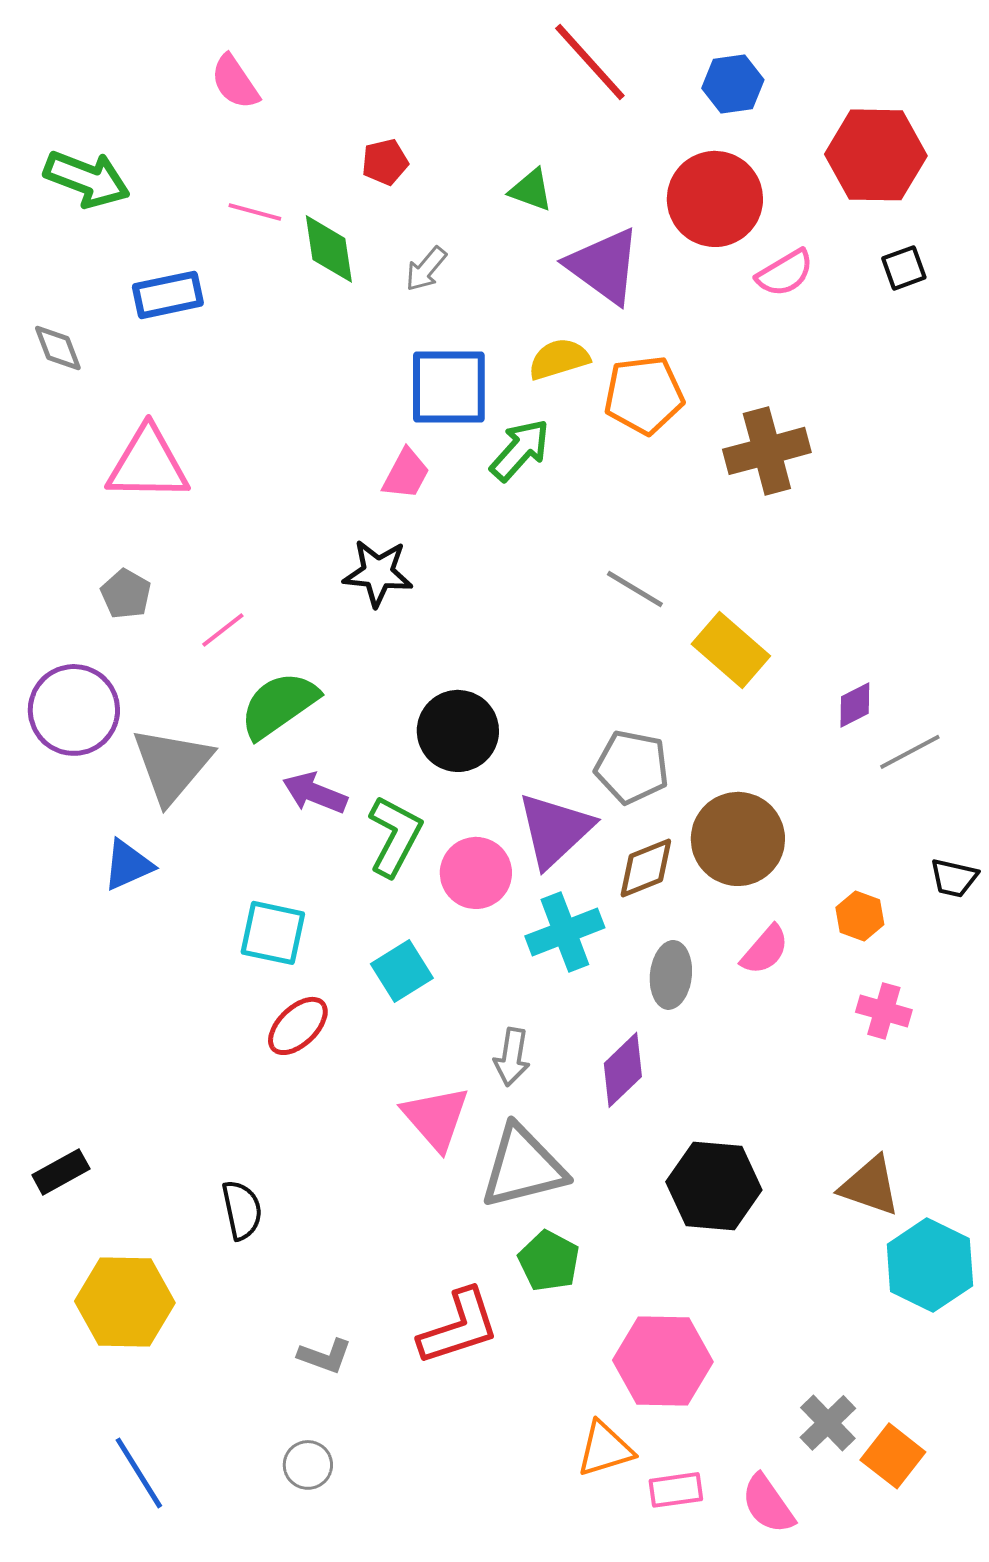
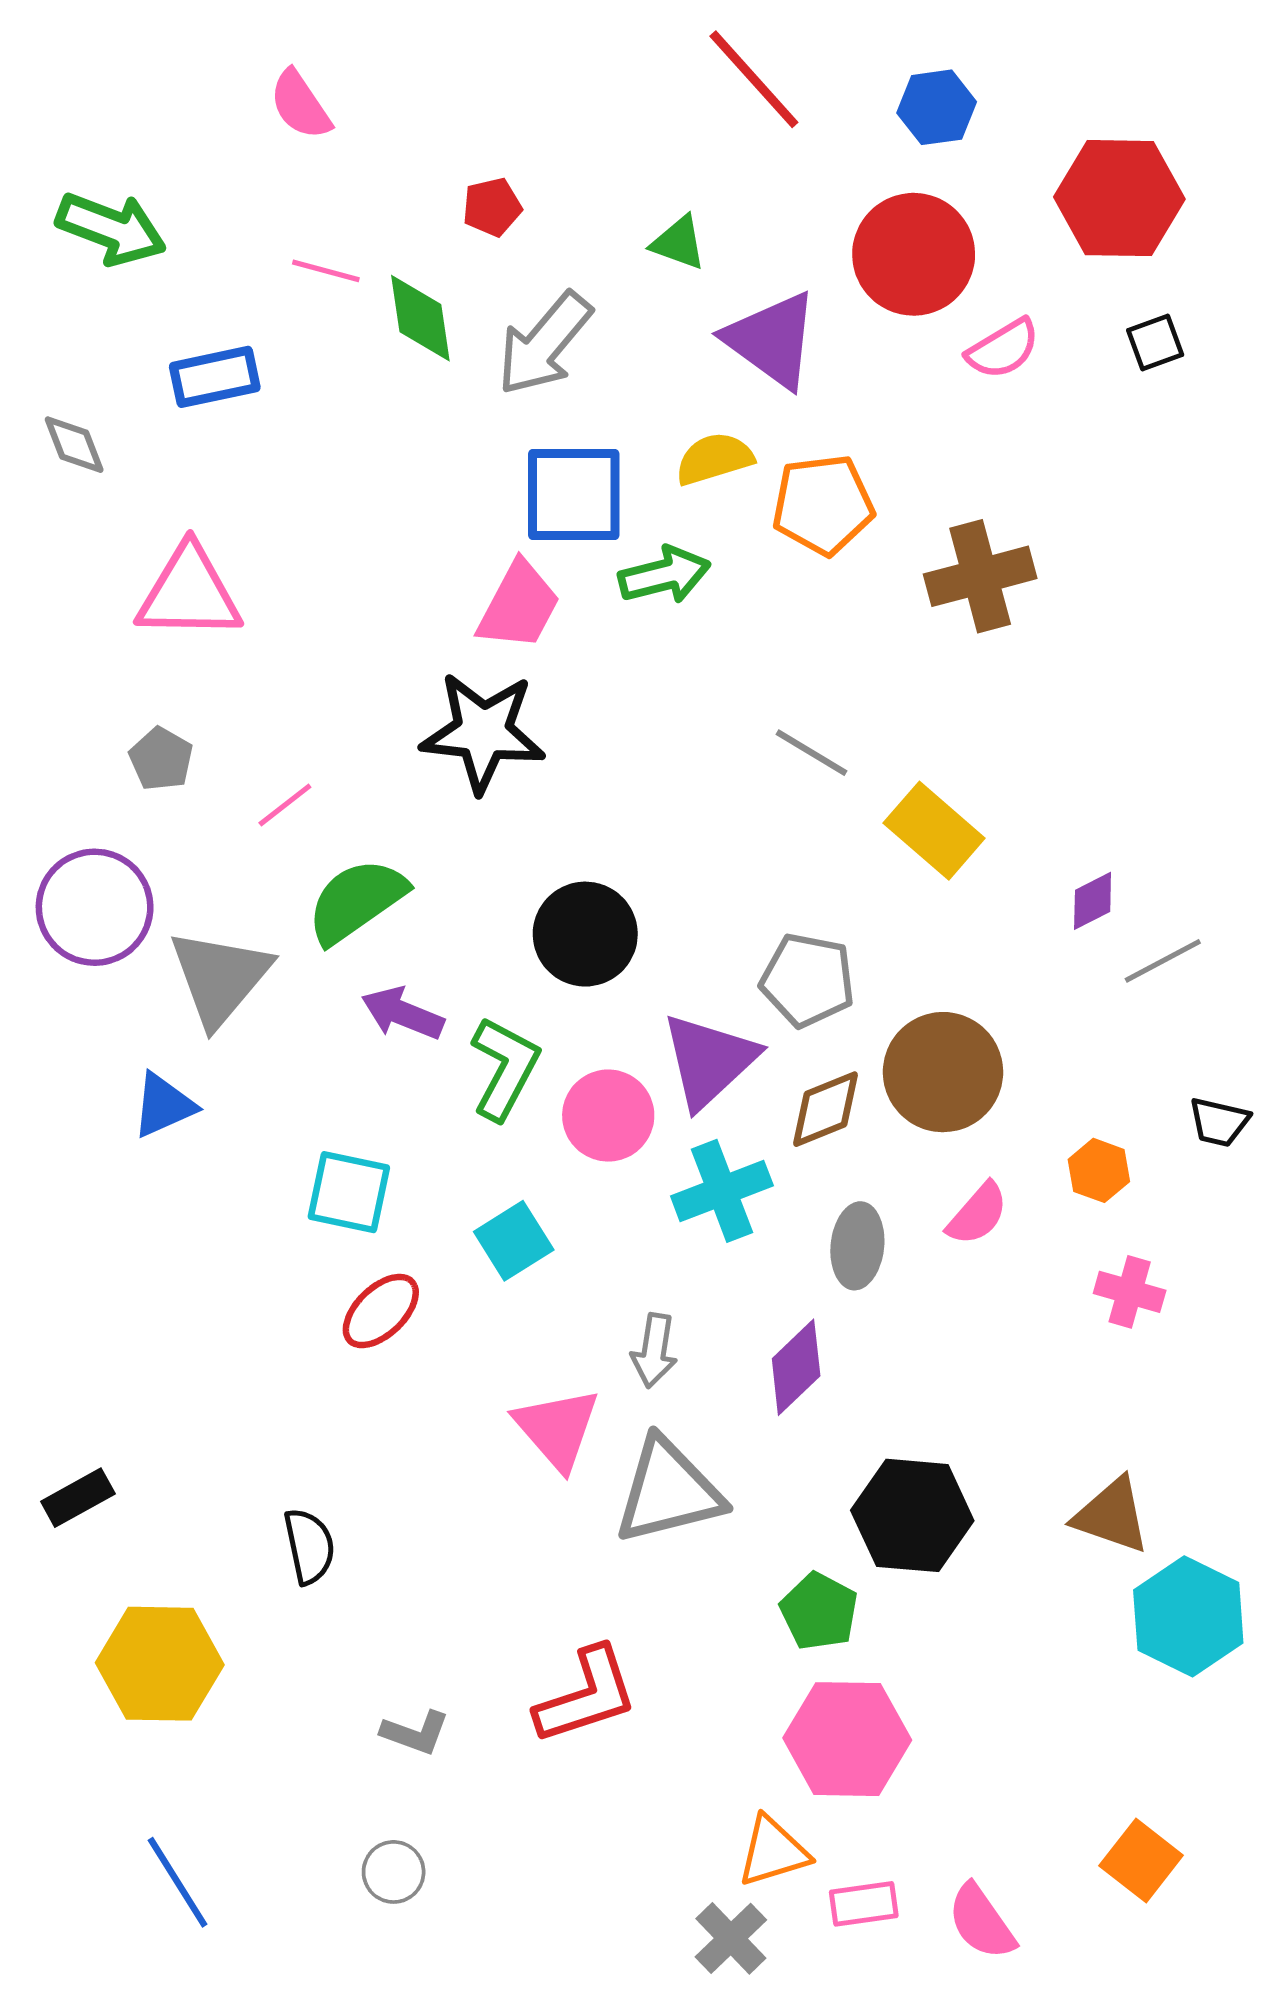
gray arrow: (426, 269) -> (544, 344), size x1.8
green arrow: (520, 450) -> (664, 575), turned 34
pink trapezoid: (406, 474) -> (519, 606), size x1.4
black star: (378, 573) -> (483, 732), size x1.4
green pentagon: (549, 1261) -> (819, 1611), moved
gray cross: (828, 1423) -> (731, 1938), moved

